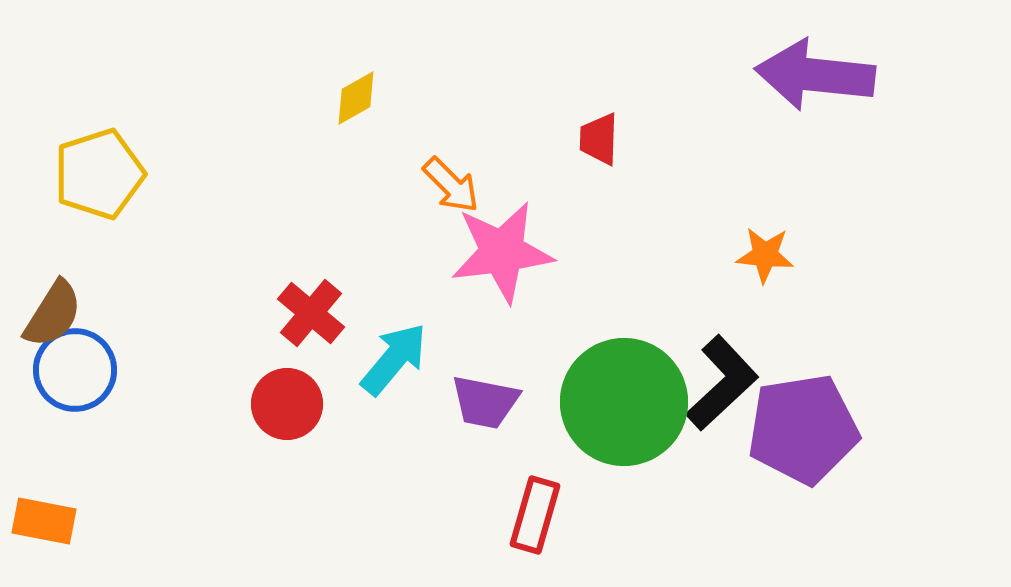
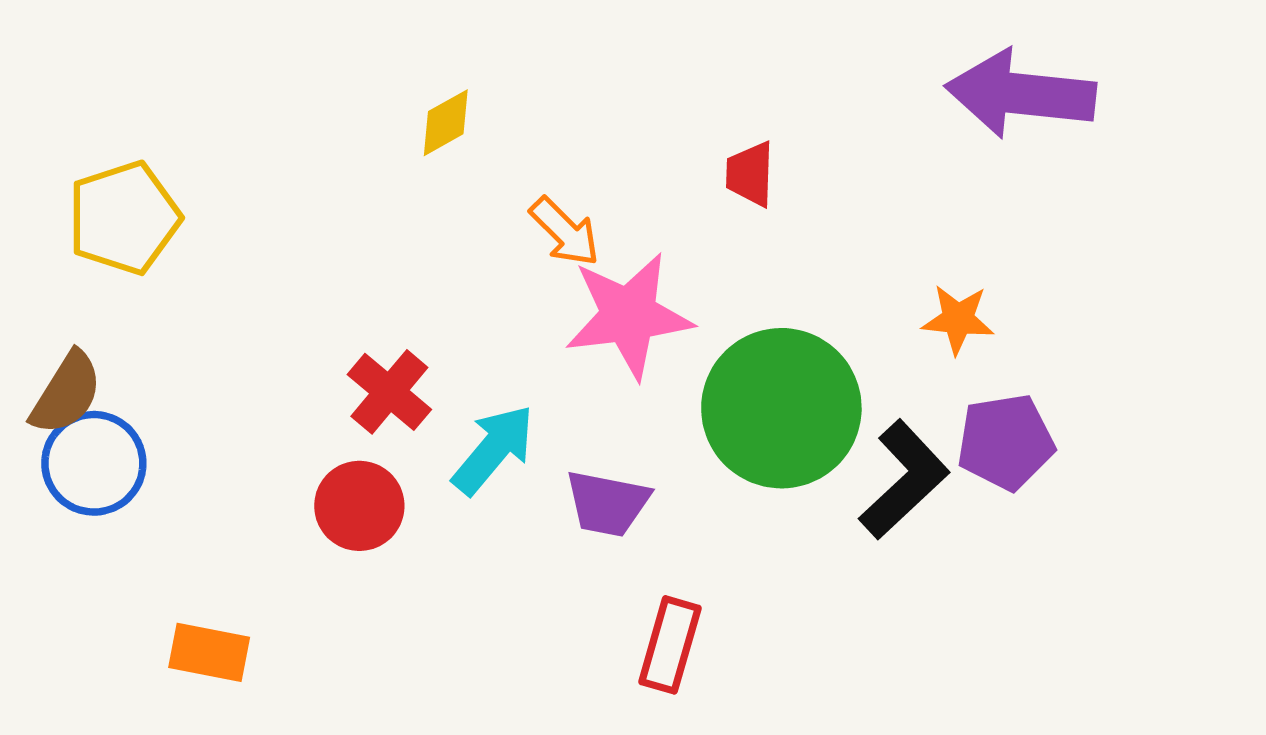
green circle: (624, 402) -> (781, 408), moved
purple pentagon: (803, 429) -> (1006, 442), moved, size x0.7
orange rectangle: (44, 521) -> (209, 652), moved

